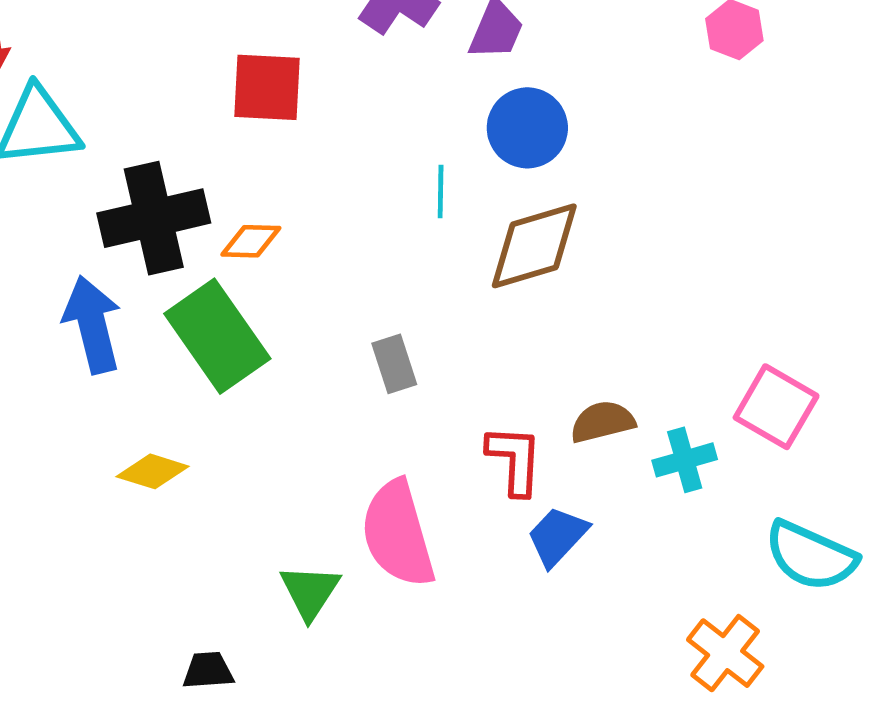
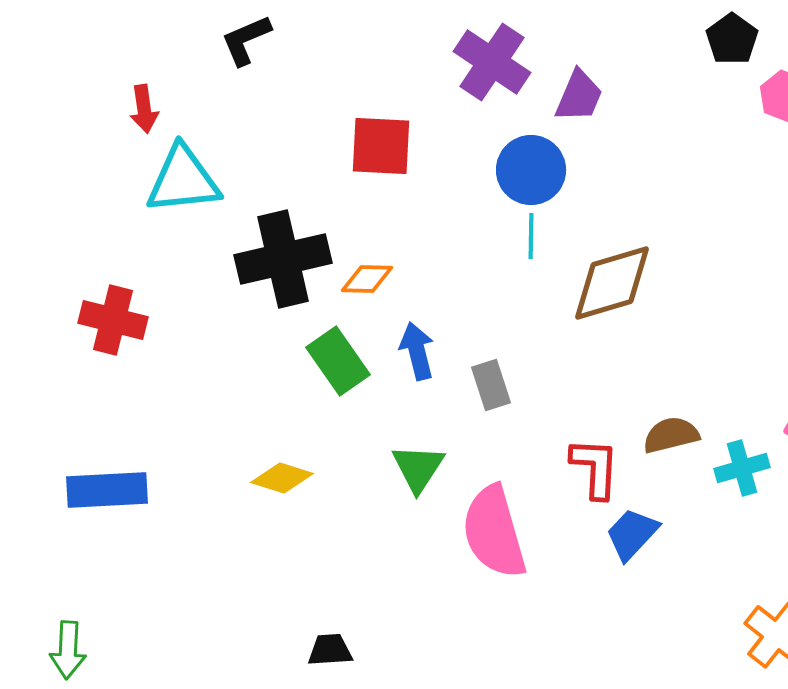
blue circle: (527, 128) -> (531, 170), moved
blue arrow: (92, 325) -> (417, 351), moved, size x0.7
green rectangle: (217, 336) -> (338, 361), size x0.7
green triangle: (310, 592) -> (418, 468), moved

